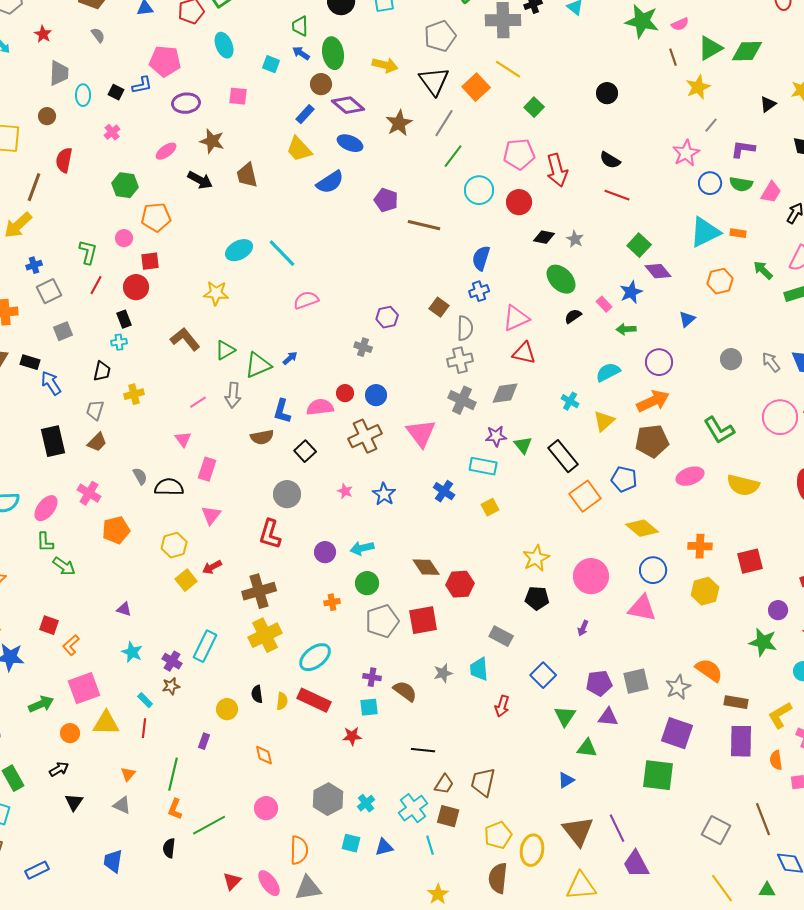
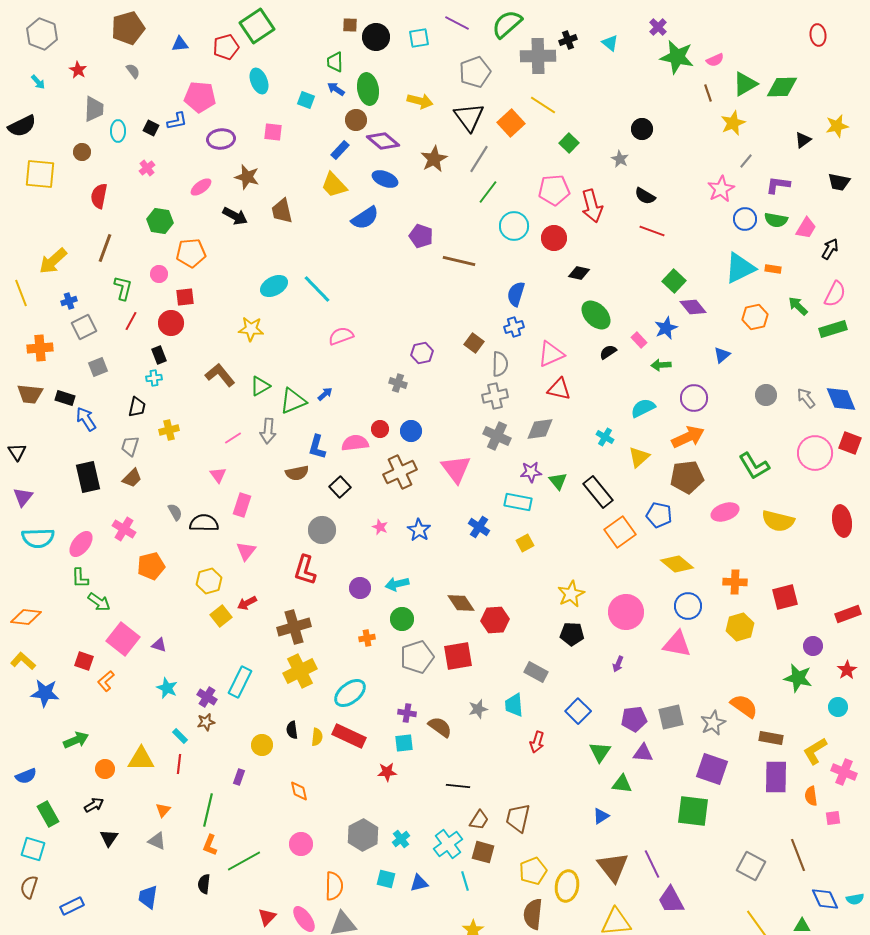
brown line: (34, 187) -> (105, 248), moved
gray star: (575, 239) -> (620, 159), moved
pink square: (84, 688) -> (123, 639), moved, turned -32

